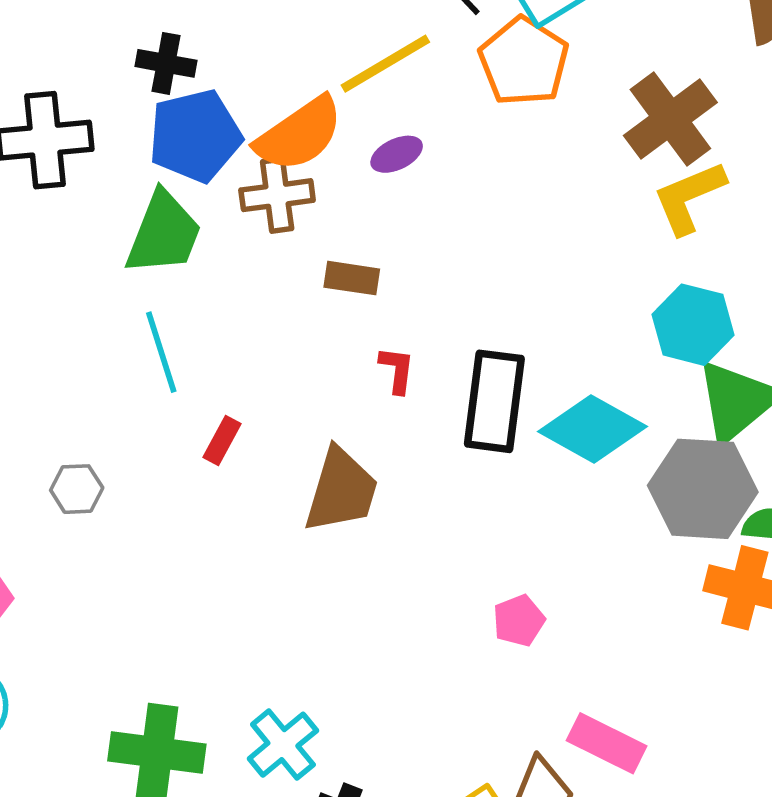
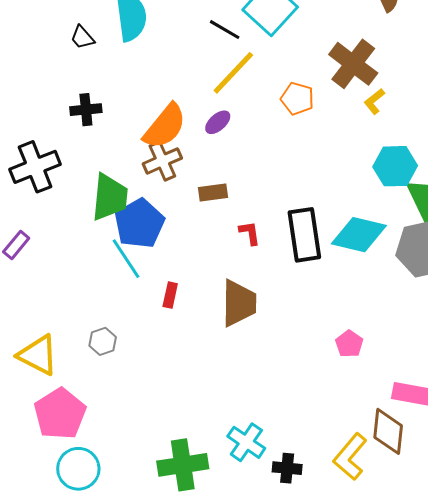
orange pentagon: (524, 61) -> (297, 99), moved, size x0.7
yellow line: (385, 64) -> (233, 73), moved
blue pentagon: (195, 136) -> (139, 224), moved
yellow L-shape: (689, 197) -> (374, 101), size x0.6

